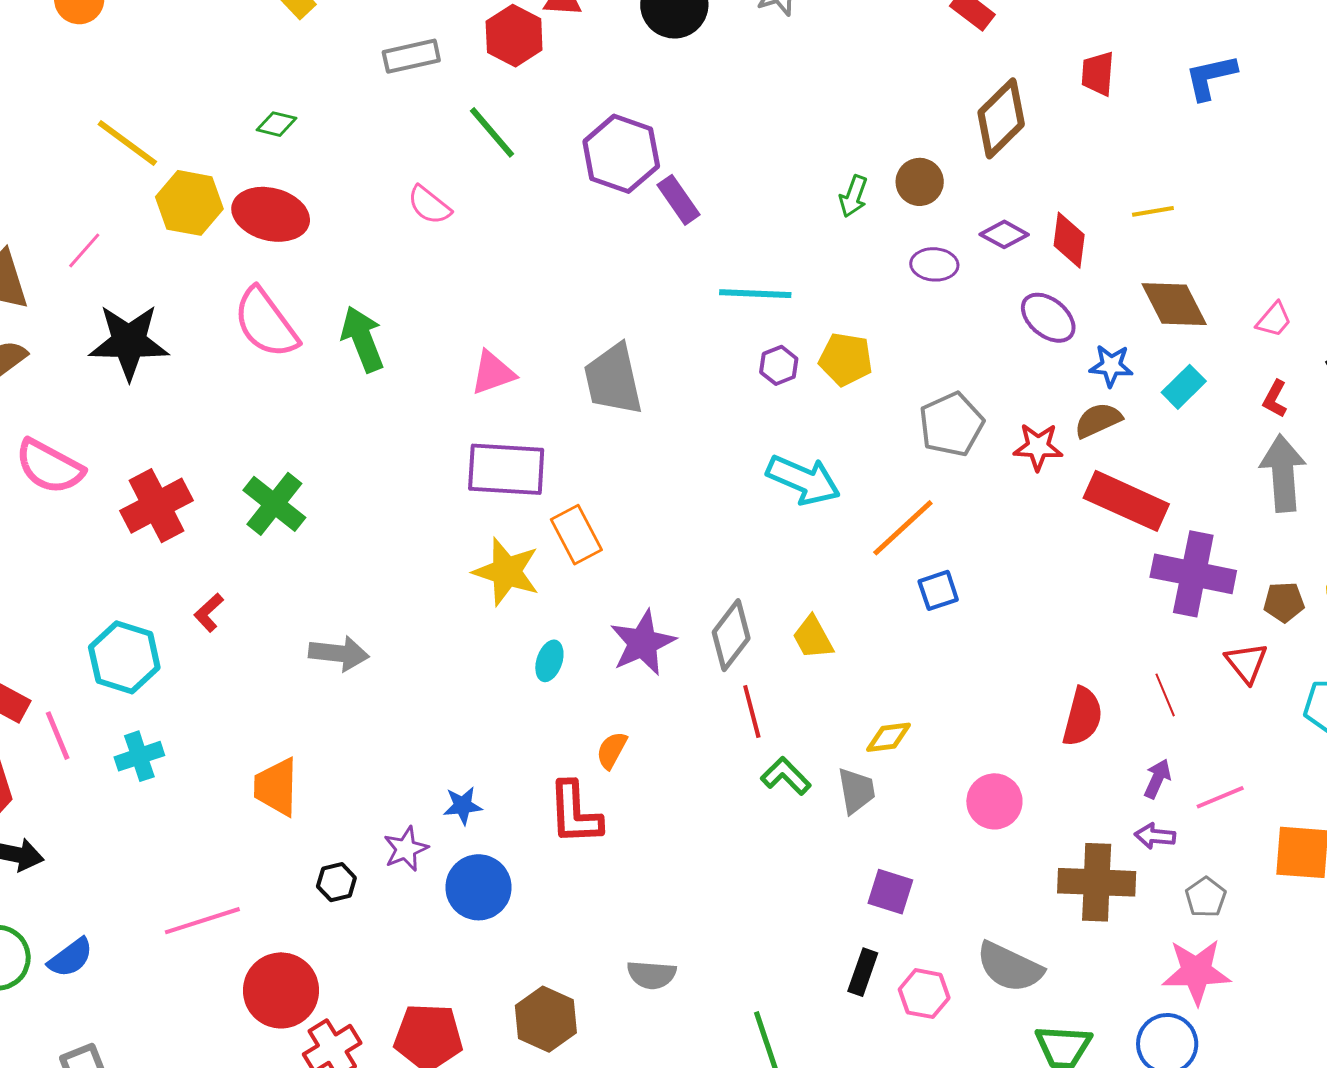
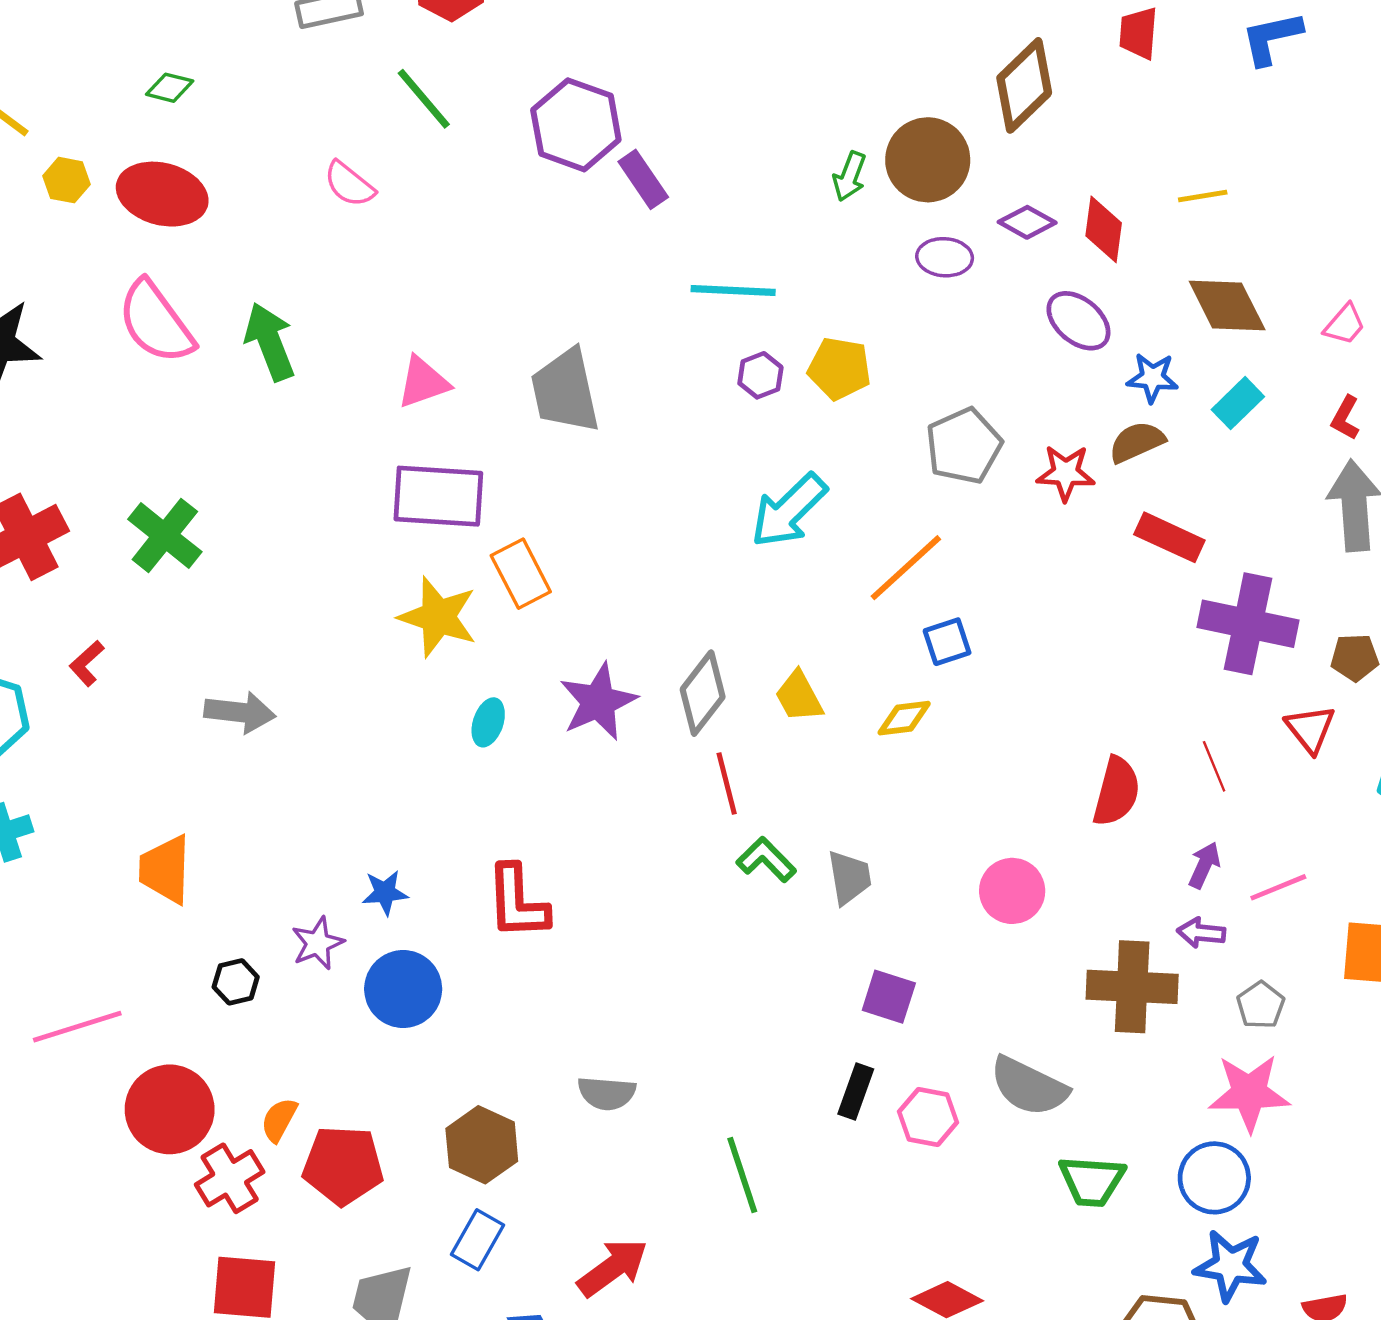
brown circle: (920, 182) -> (928, 160), size x1.5
yellow hexagon: (189, 203) -> (66, 180), size x0.6
cyan arrow: (803, 480) -> (789, 511), turned 112
red rectangle: (1126, 501) -> (1169, 537), size x0.7
yellow diamond: (889, 737) -> (904, 718), moved
orange semicircle: (612, 750) -> (279, 1120), moved

